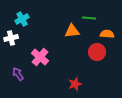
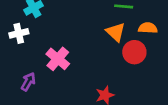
orange triangle: (72, 31) -> (116, 32), moved, turned 49
purple arrow: (18, 74) -> (28, 82), turned 64

